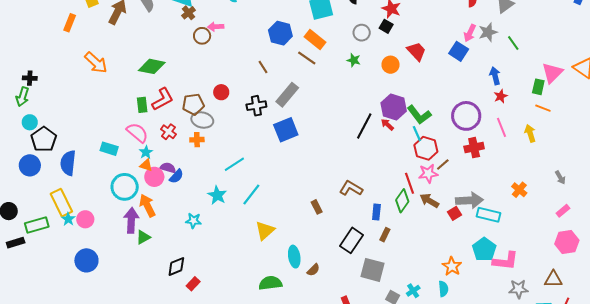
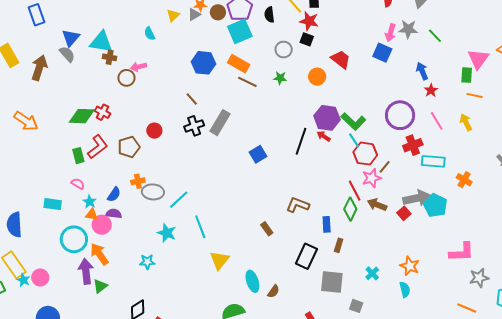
brown cross: (189, 13) -> (110, 57), turned -32
gray star: (488, 32) -> (408, 29), turned 30
brown line: (307, 58) -> (247, 82), moved
black cross: (256, 106) -> (194, 126), moved
gray ellipse: (202, 120) -> (153, 192), moved
blue square: (286, 130) -> (258, 154), moved, size x0.7
red cross: (168, 132) -> (103, 112), moved
pink semicircle: (137, 133) -> (78, 184), size x0.6
blue semicircle: (176, 176) -> (114, 194), moved
cyan line: (251, 195) -> (200, 227), turned -50
cyan rectangle: (489, 215) -> (433, 161), moved
cyan pentagon: (484, 249) -> (435, 205), moved
cyan cross: (413, 291) -> (372, 273), moved

